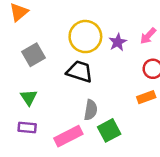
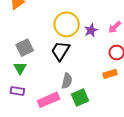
gray square: (34, 55) -> (25, 48), moved
black trapezoid: (80, 71) -> (60, 51), turned -80

